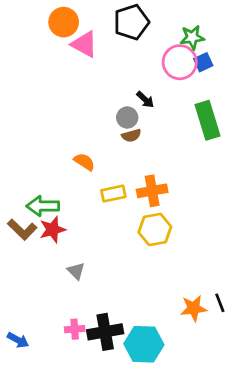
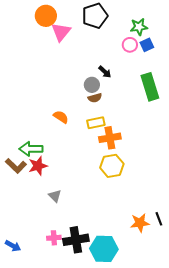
pink triangle: (84, 44) -> (61, 32), turned 40
pink circle: (180, 62) -> (130, 45), size x0.6
yellow rectangle: (113, 194) -> (96, 123), moved

